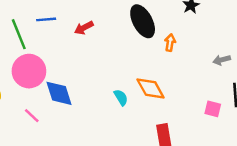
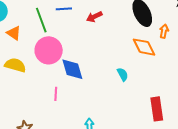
orange diamond: (151, 89) -> (144, 47), moved
pink line: (32, 116) -> (56, 94), moved, turned 48

